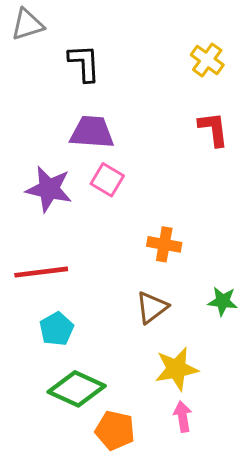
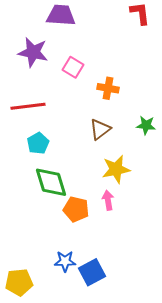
pink square: (107, 180) -> (73, 67), moved
green diamond: (77, 389) -> (51, 182), turned 48
pink arrow: (183, 417) -> (108, 200), moved

